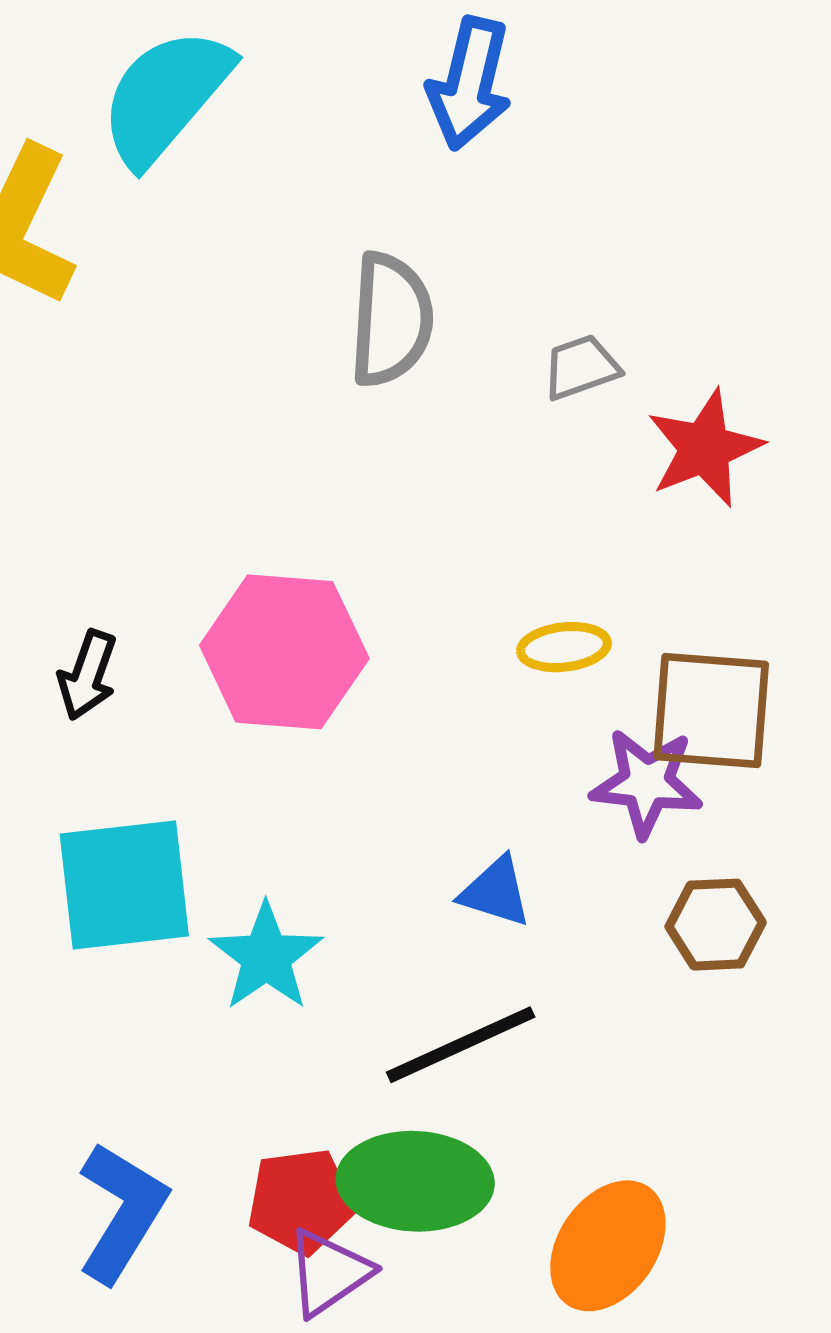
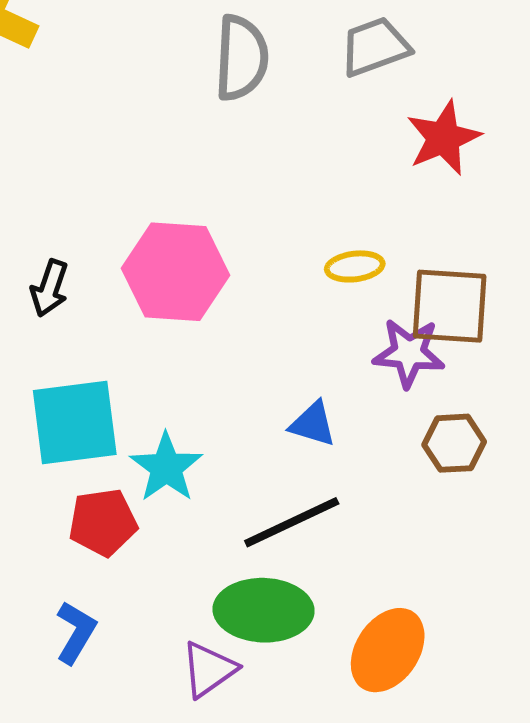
gray trapezoid: (581, 367) -> (375, 47), moved, size x1.4
red pentagon: (301, 1201) -> (103, 522), moved
blue L-shape: (122, 1212) -> (76, 632), size x0.7

